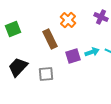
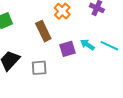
cyan arrow: (92, 52) -> (87, 45), turned -128

